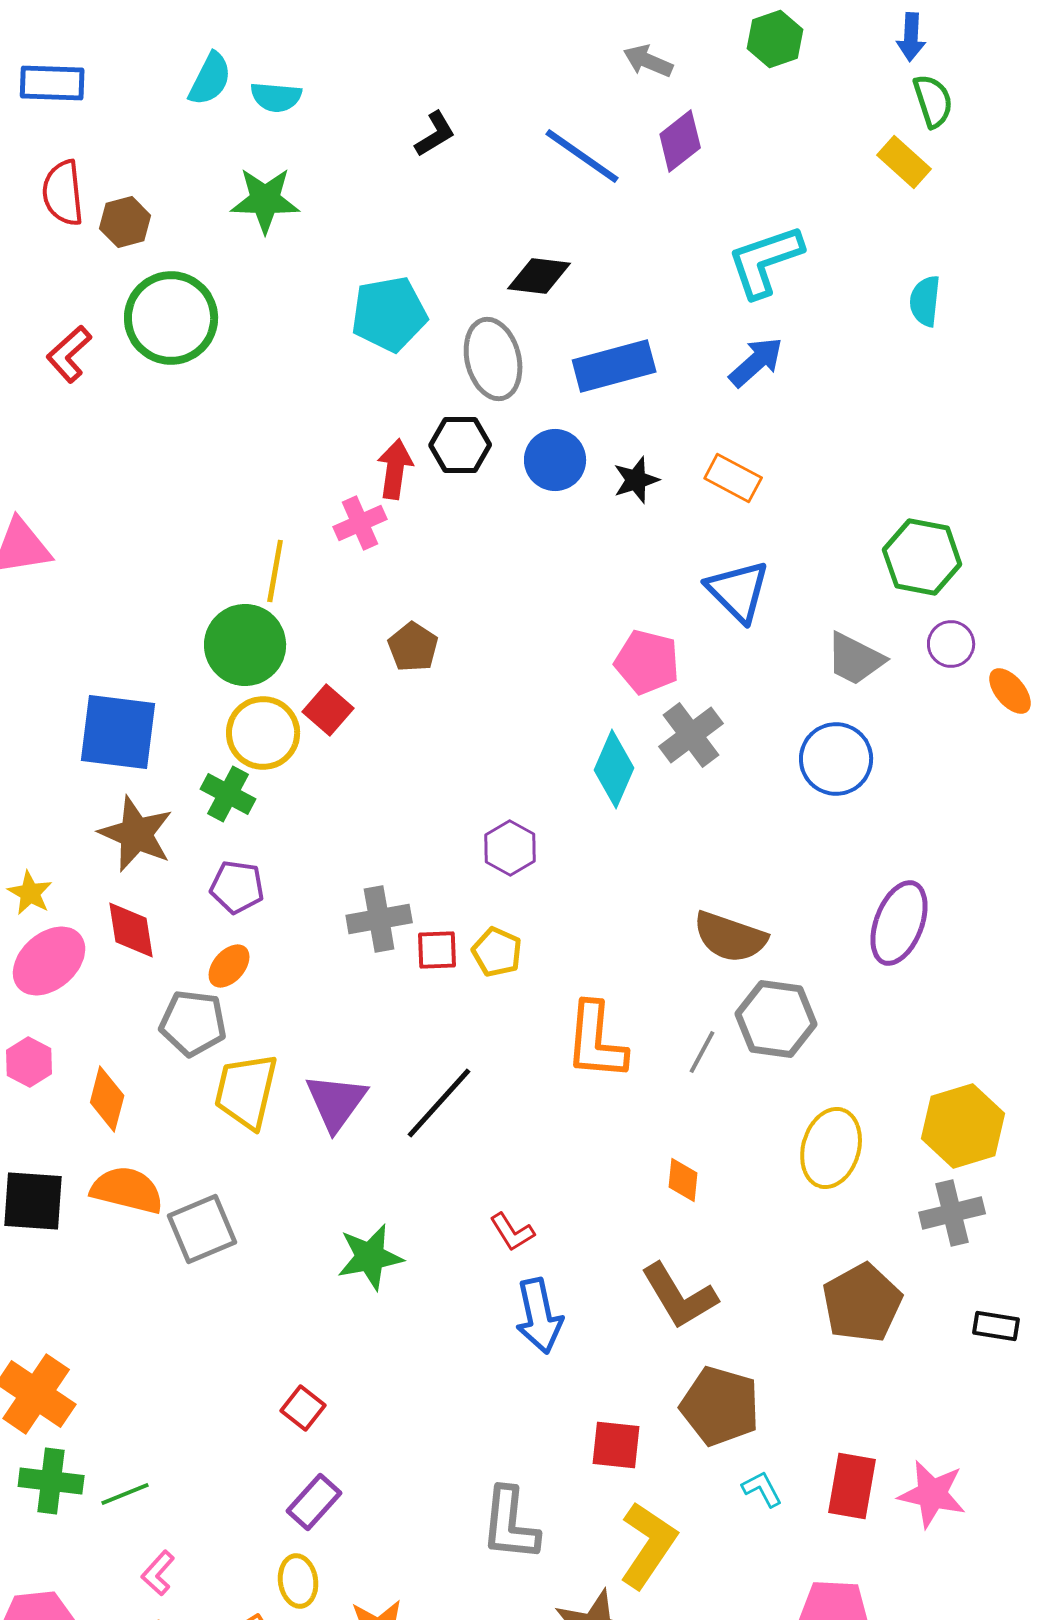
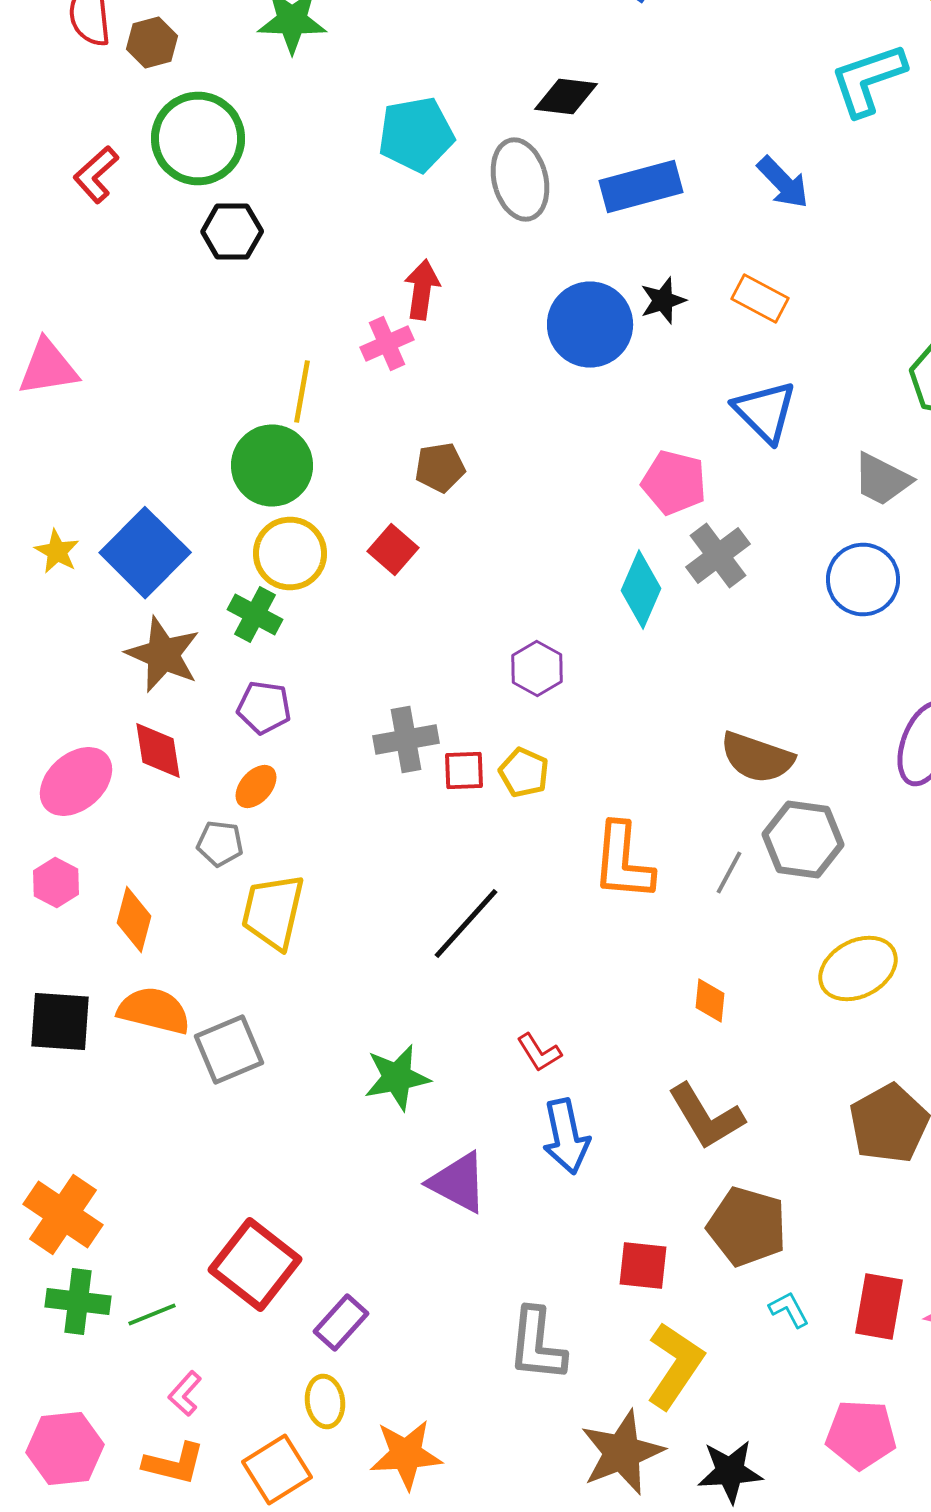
cyan L-shape: (765, 261) -> (868, 80), moved
blue arrow: (756, 362) -> (783, 182), turned 88
black hexagon: (460, 445) -> (232, 232), moved
blue circle: (555, 460) -> (590, 324), moved, size x1.4
brown pentagon: (413, 647) -> (440, 468), turned 30
red square: (328, 710) -> (393, 550), moved
blue square: (118, 732) -> (145, 552), turned 38
yellow star: (30, 893) -> (57, 552), moved
gray pentagon: (193, 1023) -> (220, 844), size x0.7
purple triangle: (336, 1102) -> (458, 1182), moved, turned -38
yellow ellipse: (831, 1148) -> (858, 968), turned 46
red square: (303, 1408) -> (255, 1264), moved, size x2.0

